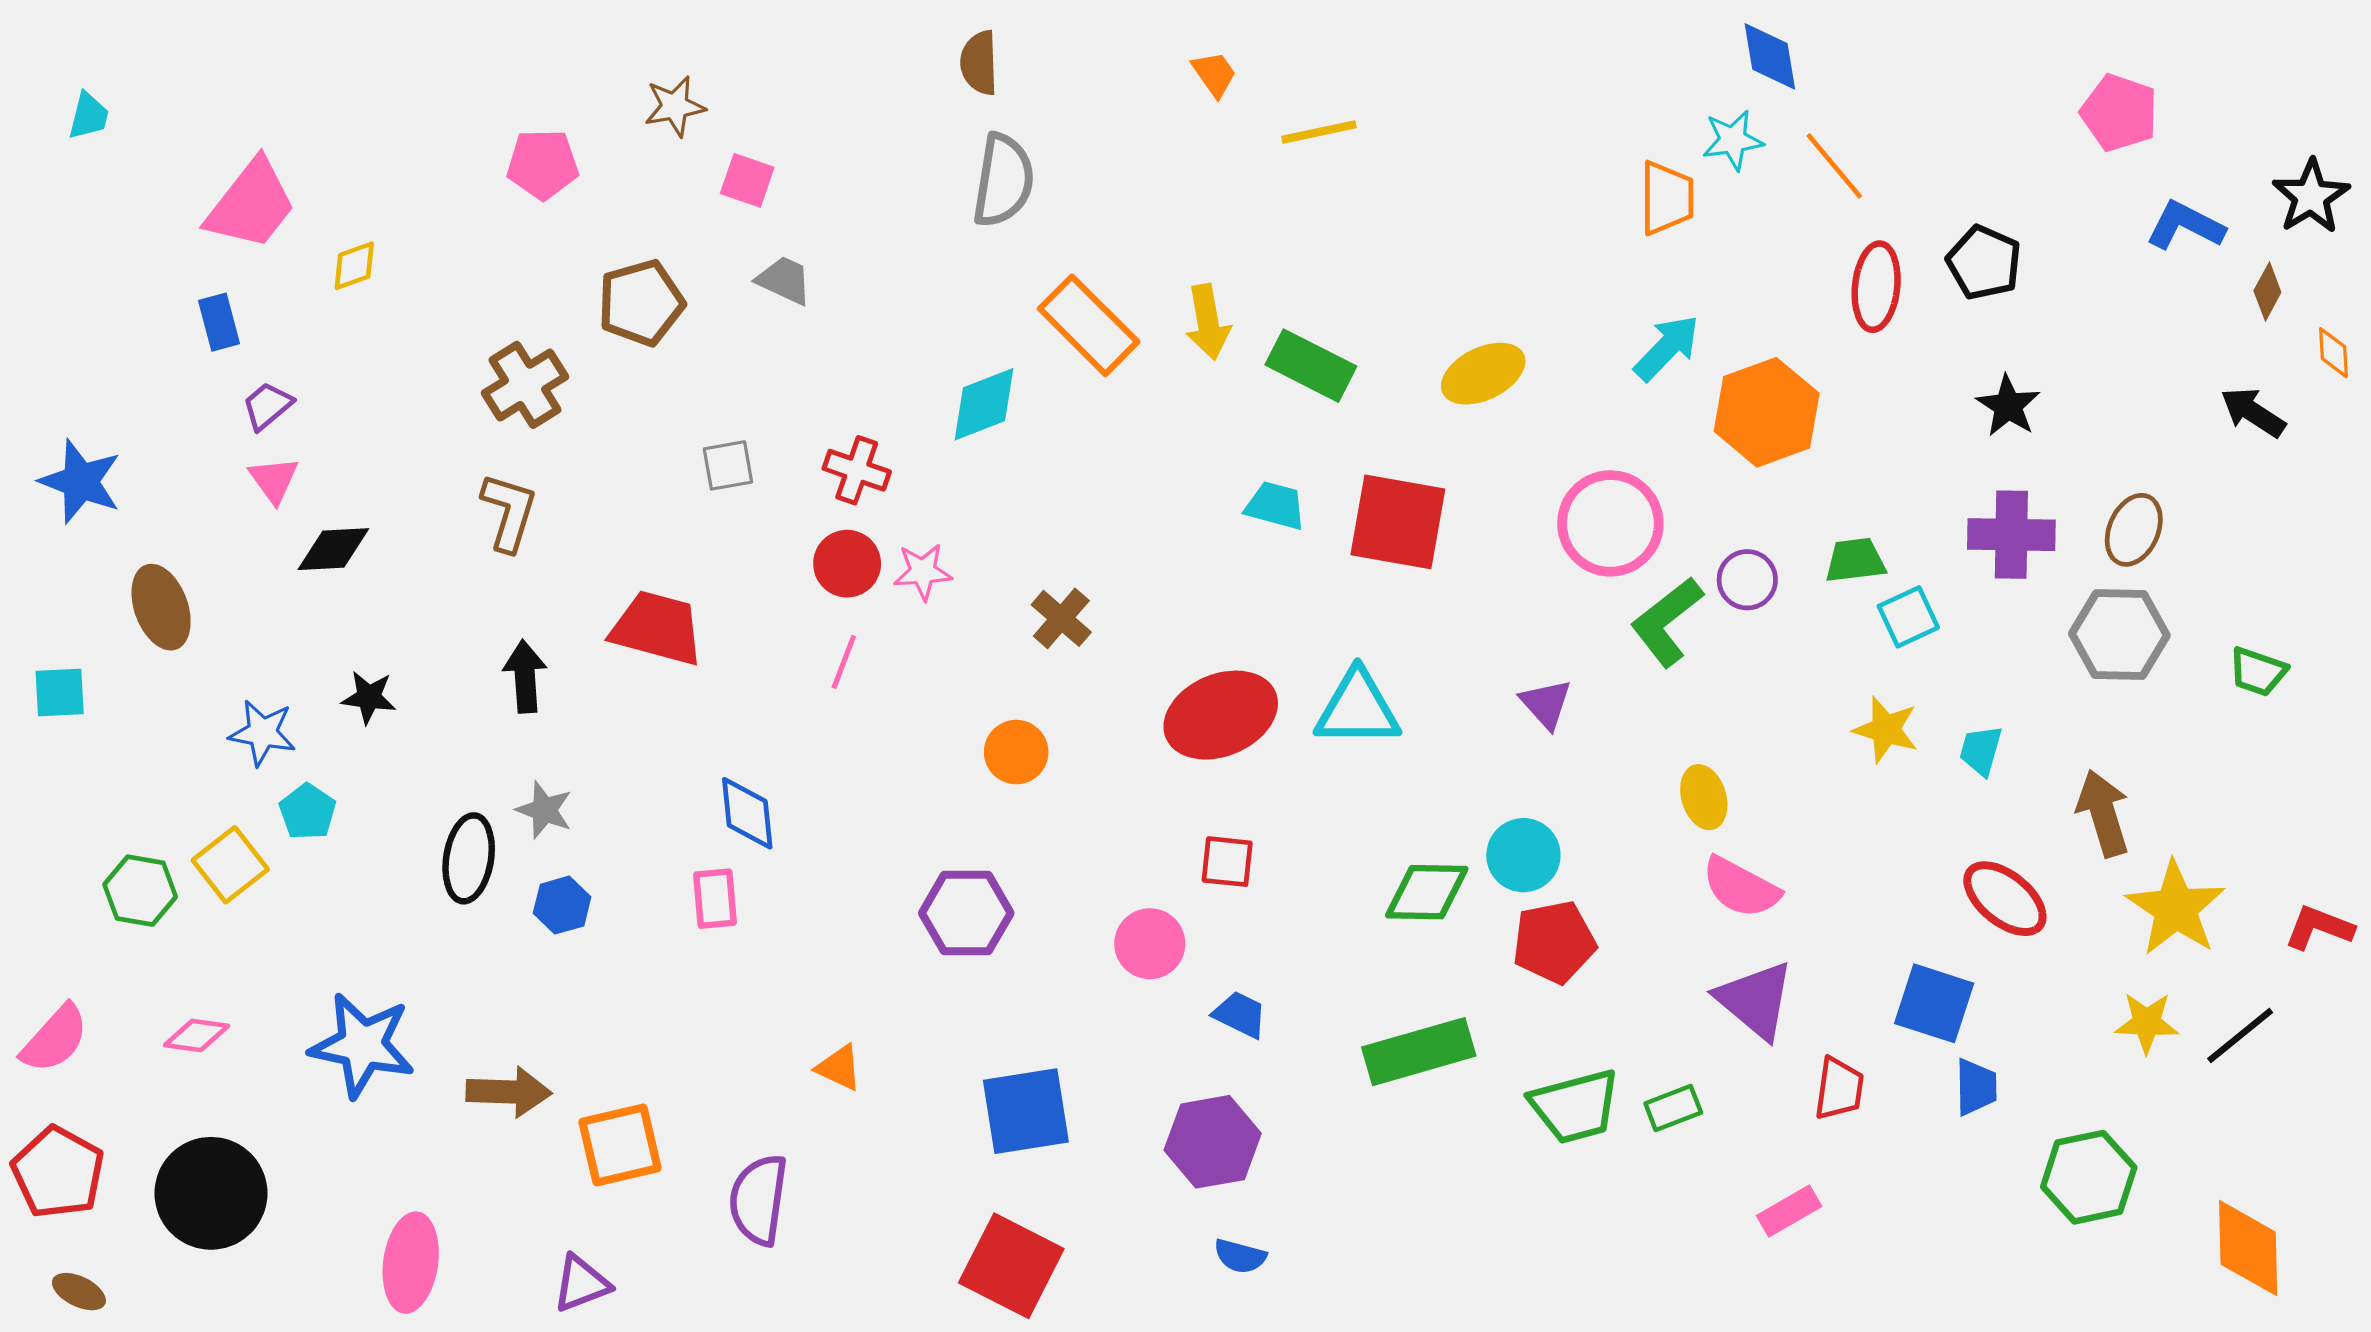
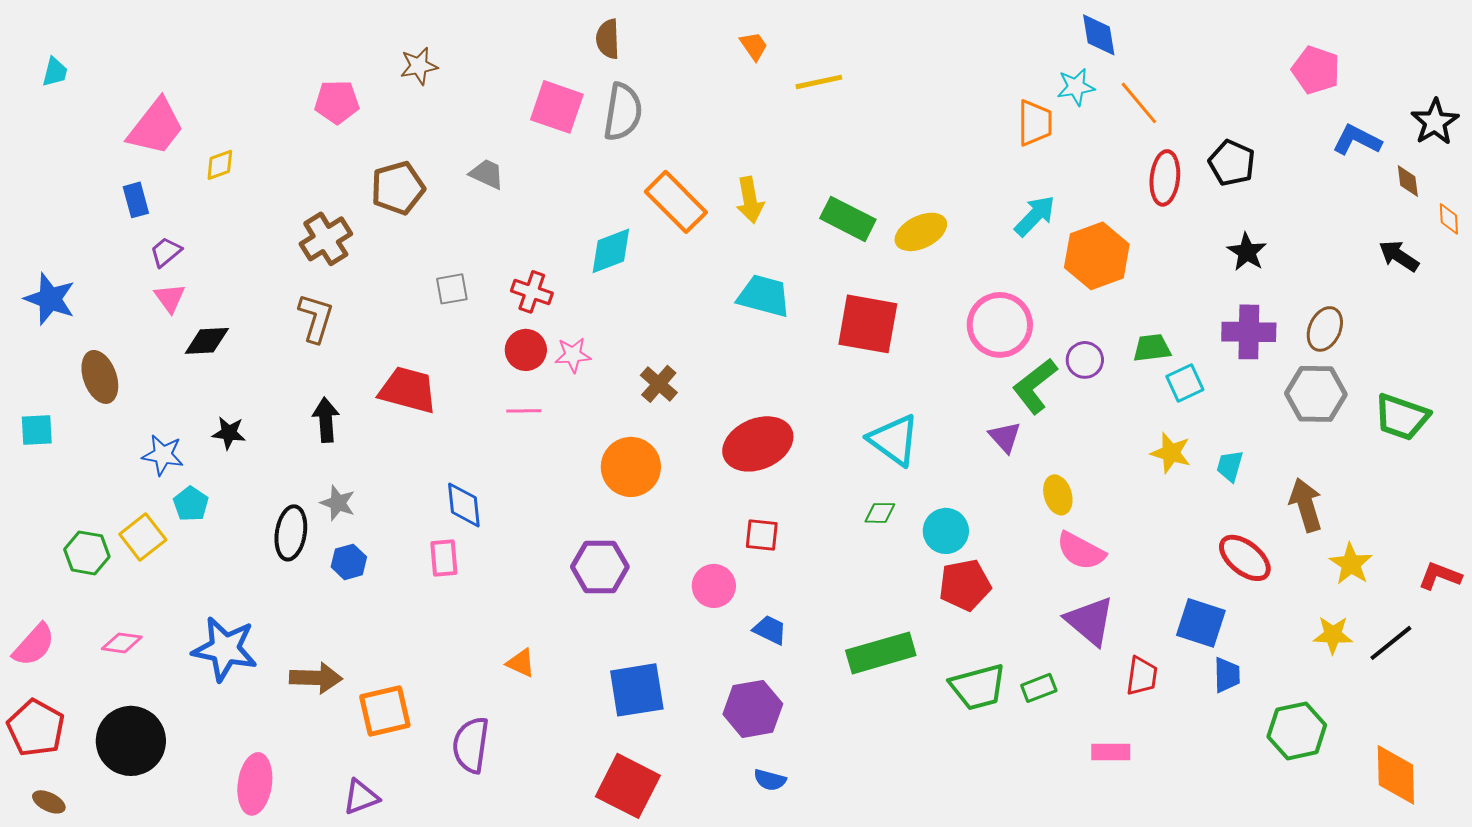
pink square: (747, 180) -> (557, 107), moved, size x1.6
brown diamond: (2267, 291) -> (1408, 181), turned -36
green rectangle: (1311, 366) -> (848, 219), moved
cyan trapezoid: (1275, 506) -> (764, 296), moved, size x1.4
pink line: (844, 662) -> (524, 411), turned 68
green trapezoid: (2258, 672) -> (1402, 417), size x1.5
purple triangle: (1546, 704) -> (1005, 437), moved
cyan triangle: (1358, 709) -> (894, 440), moved, turned 36
orange circle: (1016, 752) -> (631, 467), size x1.5
green diamond: (1427, 892) -> (880, 513), moved, size x0.6
yellow star: (2176, 908) -> (1351, 564), size x0.7
pink rectangle: (1789, 1211) -> (1111, 752), turned 30

